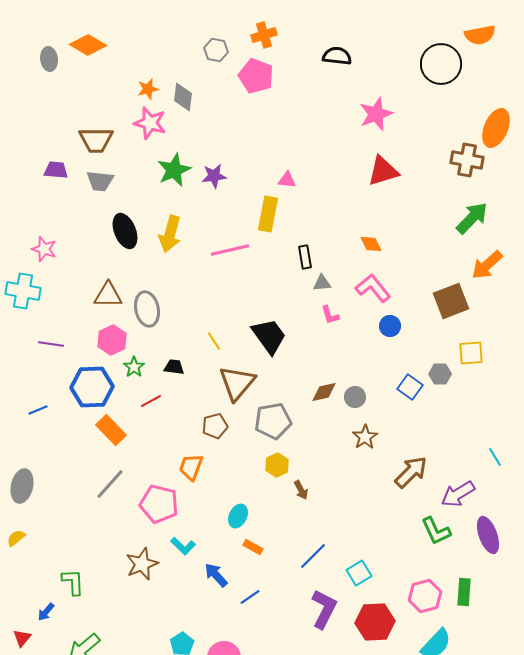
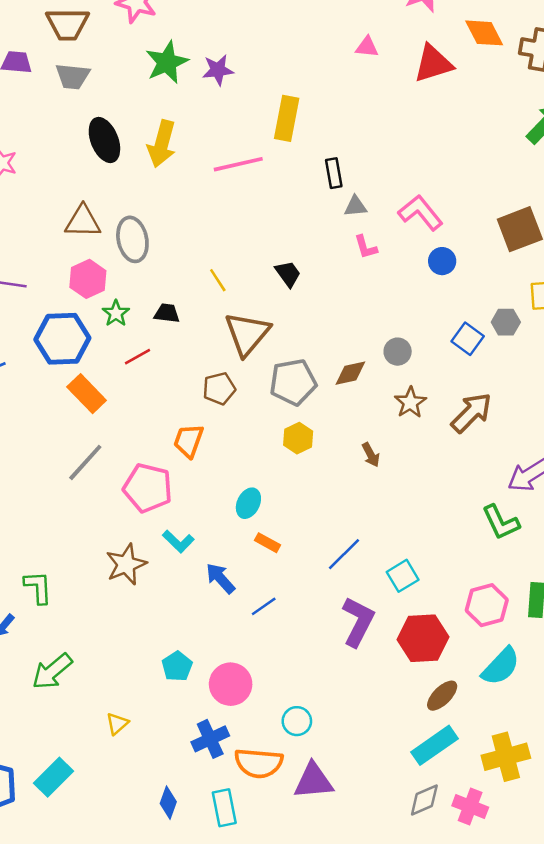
pink triangle: (287, 180) -> (367, 47), moved
orange diamond: (371, 244) -> (484, 33), moved, size x1.4
black trapezoid: (269, 336) -> (288, 274), size x0.6
brown diamond: (324, 392) -> (350, 373), moved
brown arrow: (411, 472) -> (471, 413), moved
brown arrow: (301, 490) -> (371, 455), moved

